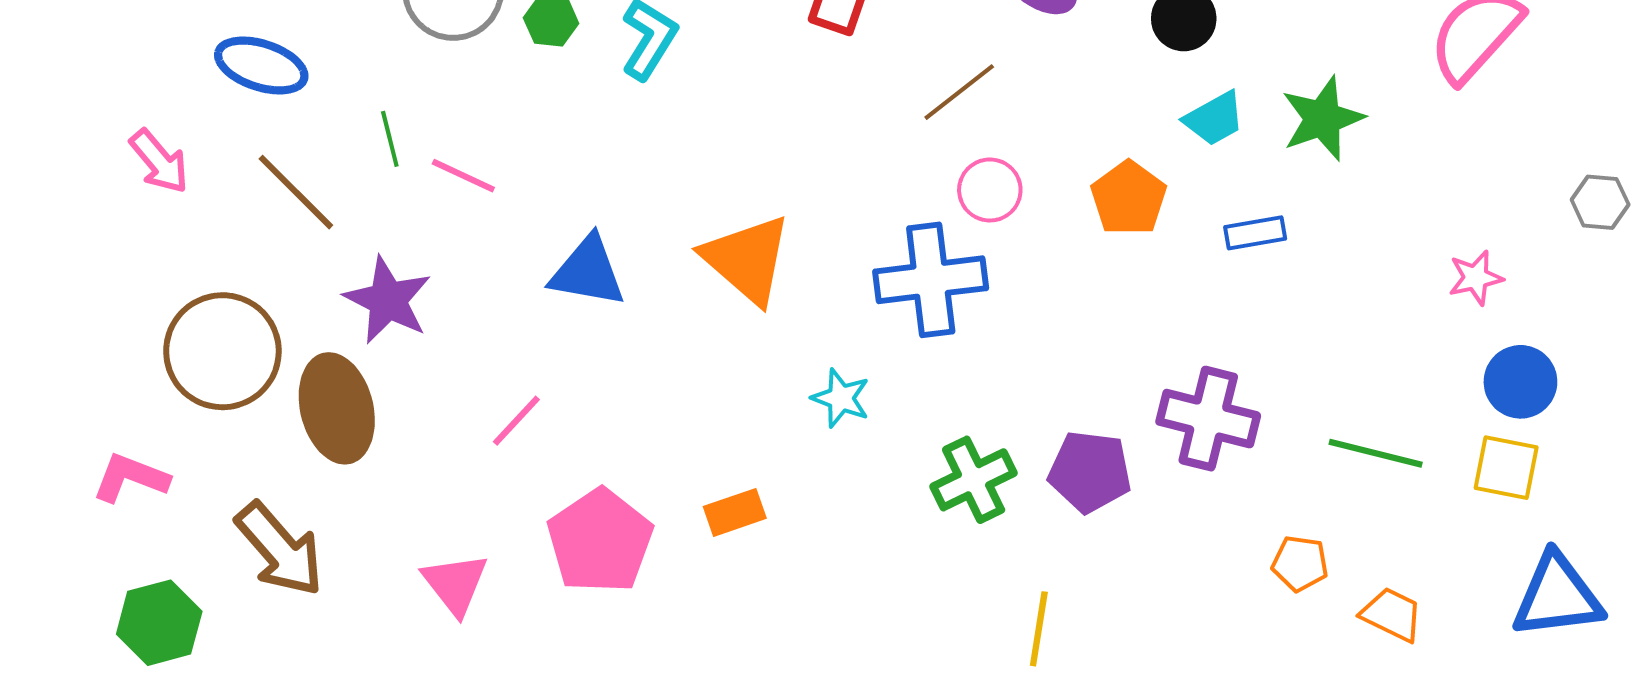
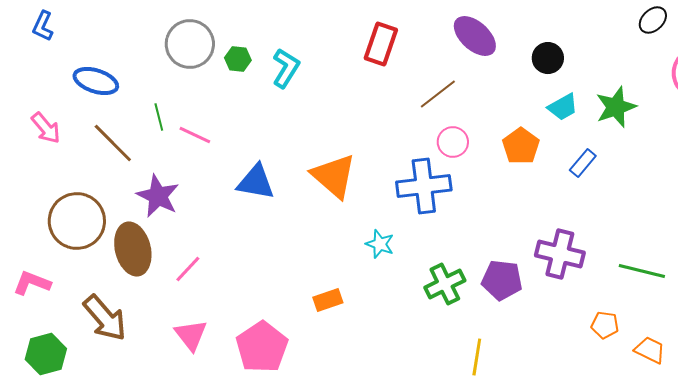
blue rectangle: (1255, 233) -> (583, 163), turned -40
pink line: (516, 421) -> (188, 269), moved
pink pentagon: (600, 541) -> (262, 347), moved

